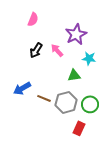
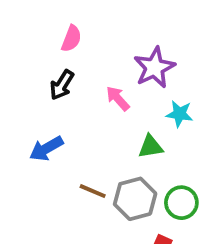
black arrow: (36, 50) -> (62, 85), moved
blue arrow: (22, 88) -> (46, 149), moved

